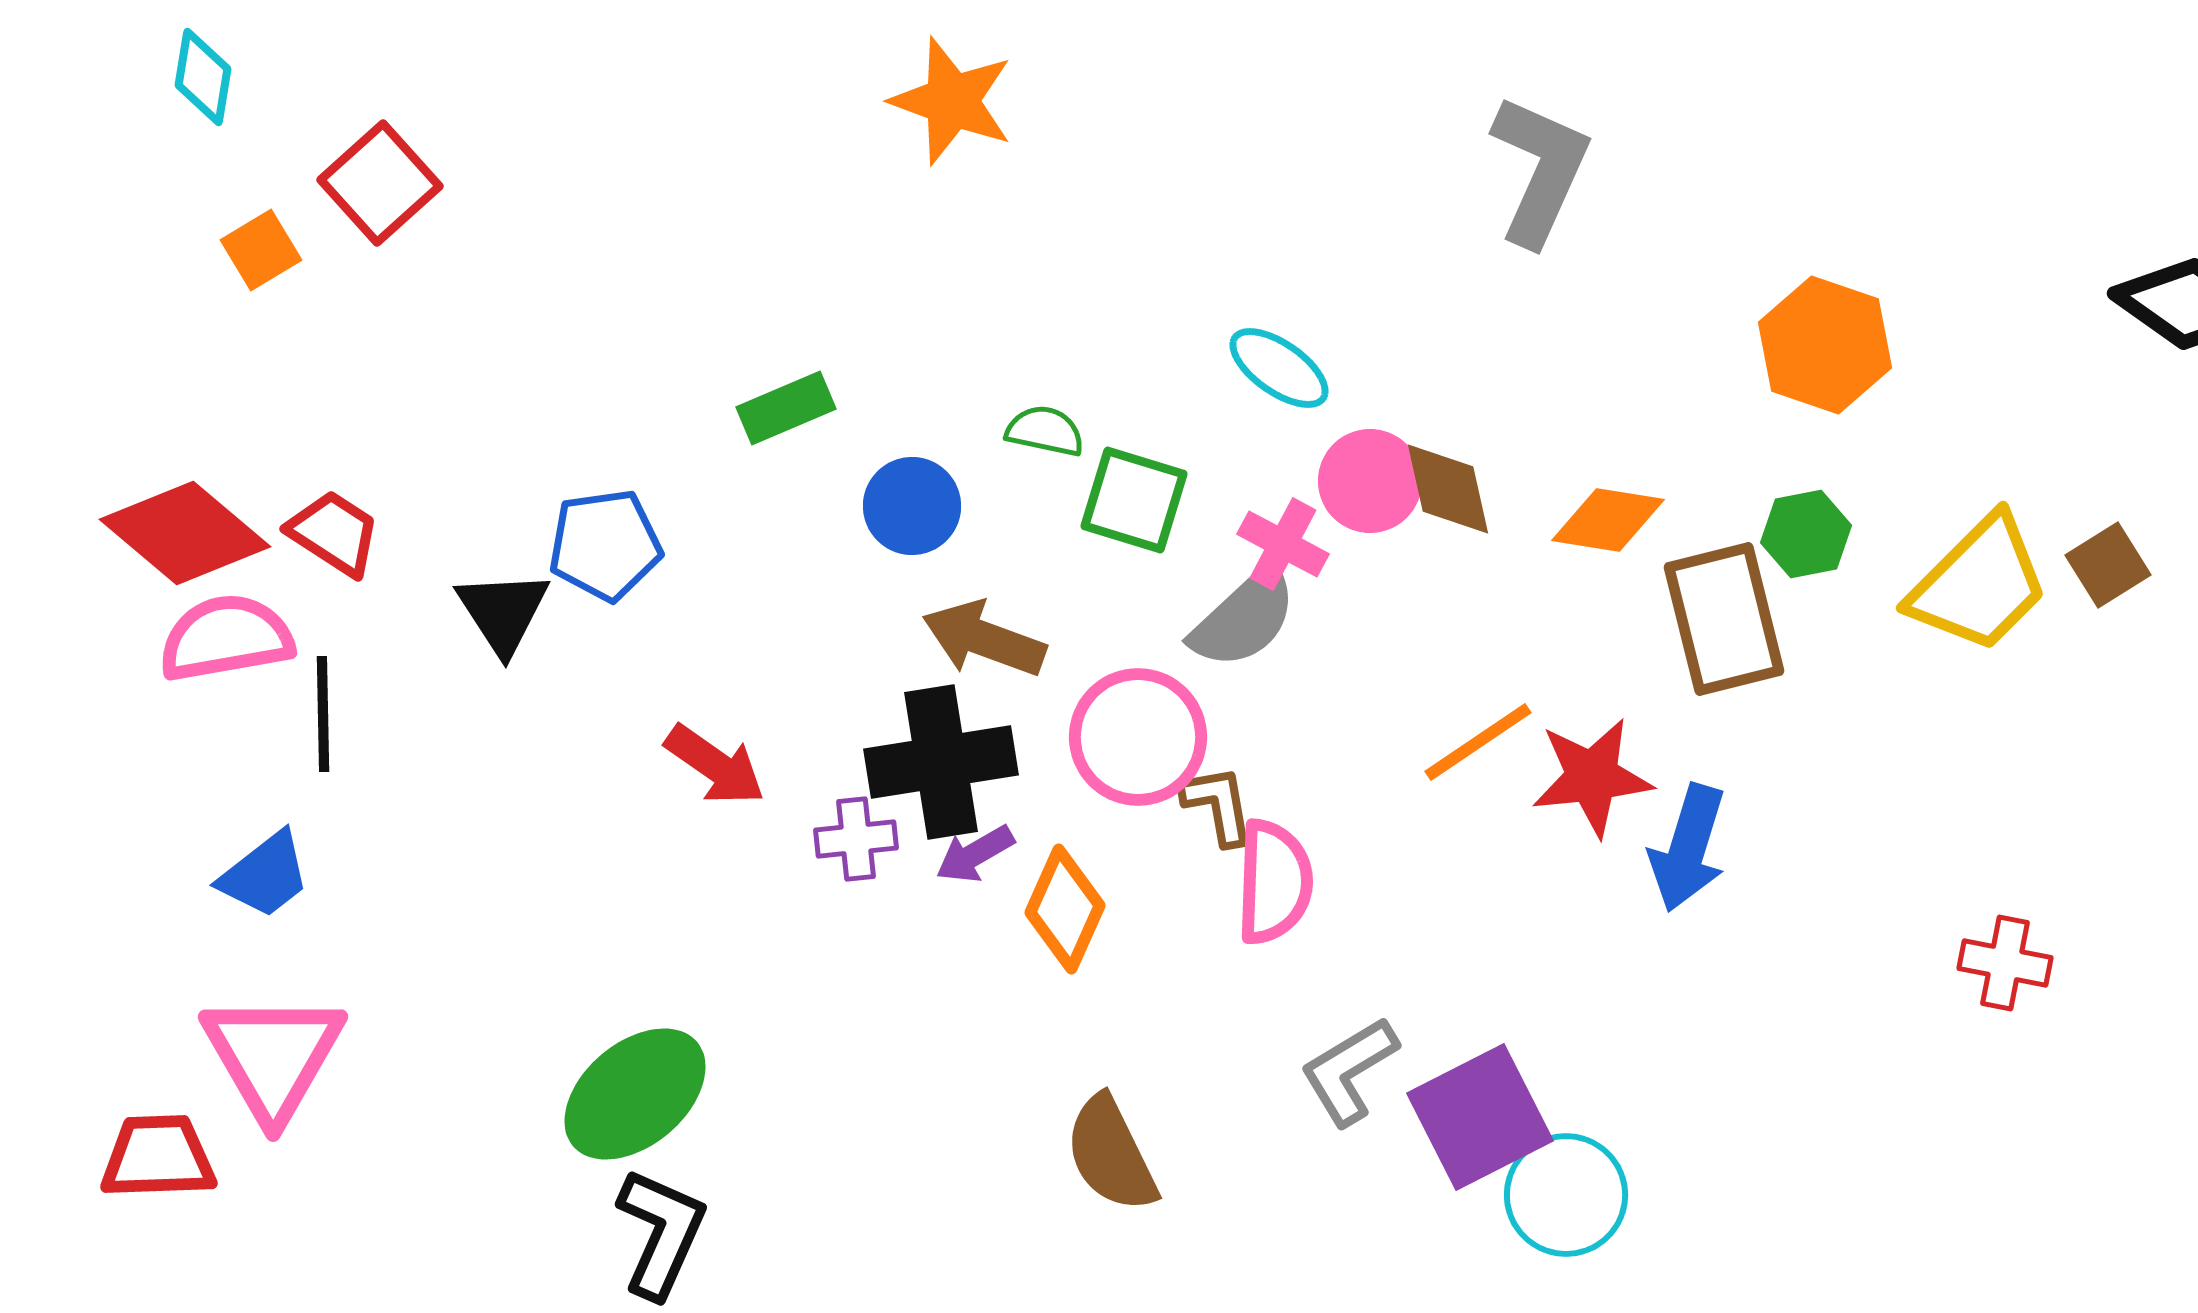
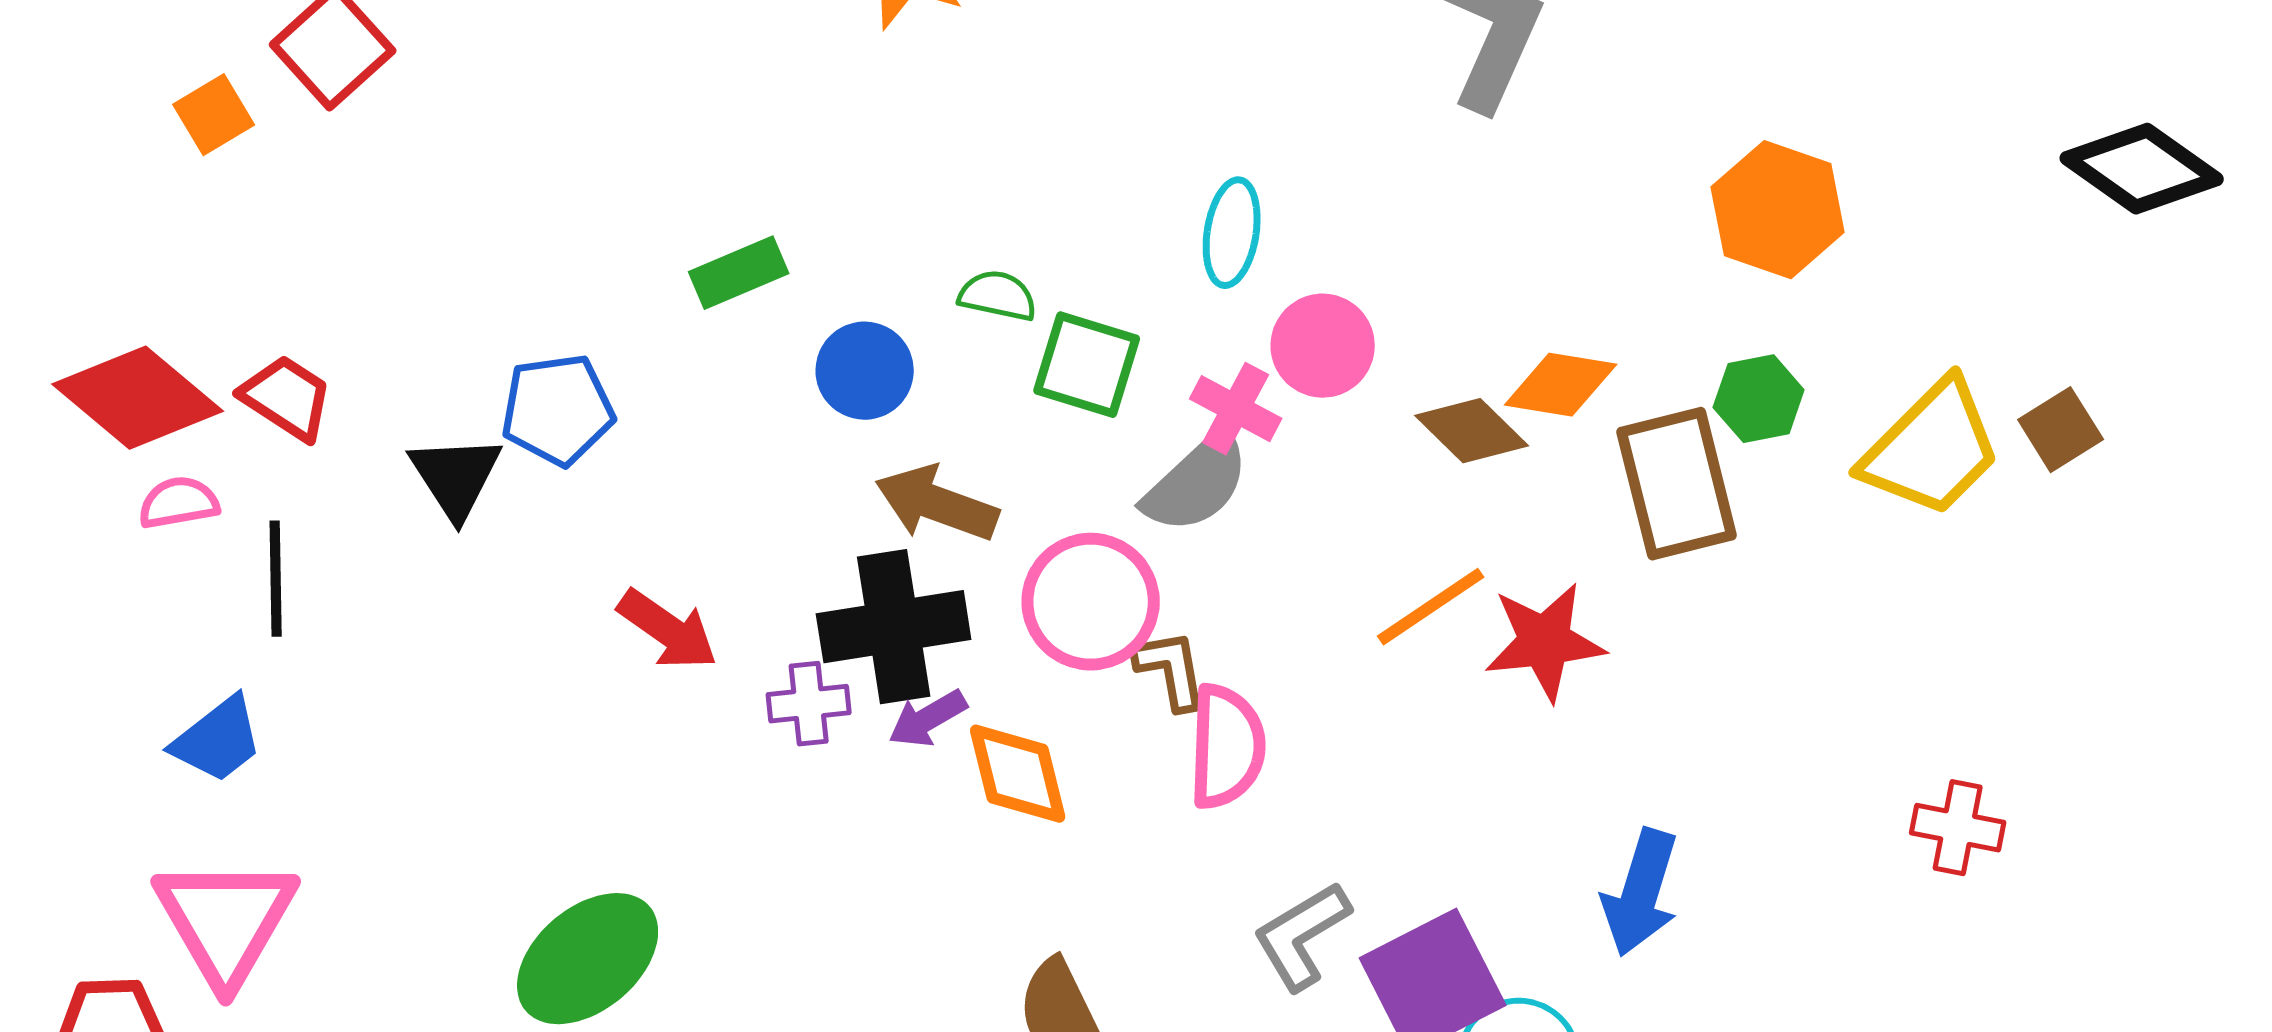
cyan ellipse: (1279, 368) -> (1232, 233), turned 64
brown diamond: (1448, 489) -> (1472, 431), moved, turned -33
pink semicircle: (226, 638) -> (179, 503), size x0.6
blue arrow: (1688, 848) -> (1641, 893), moved
orange diamond: (1065, 909) -> (1018, 774), turned -38

